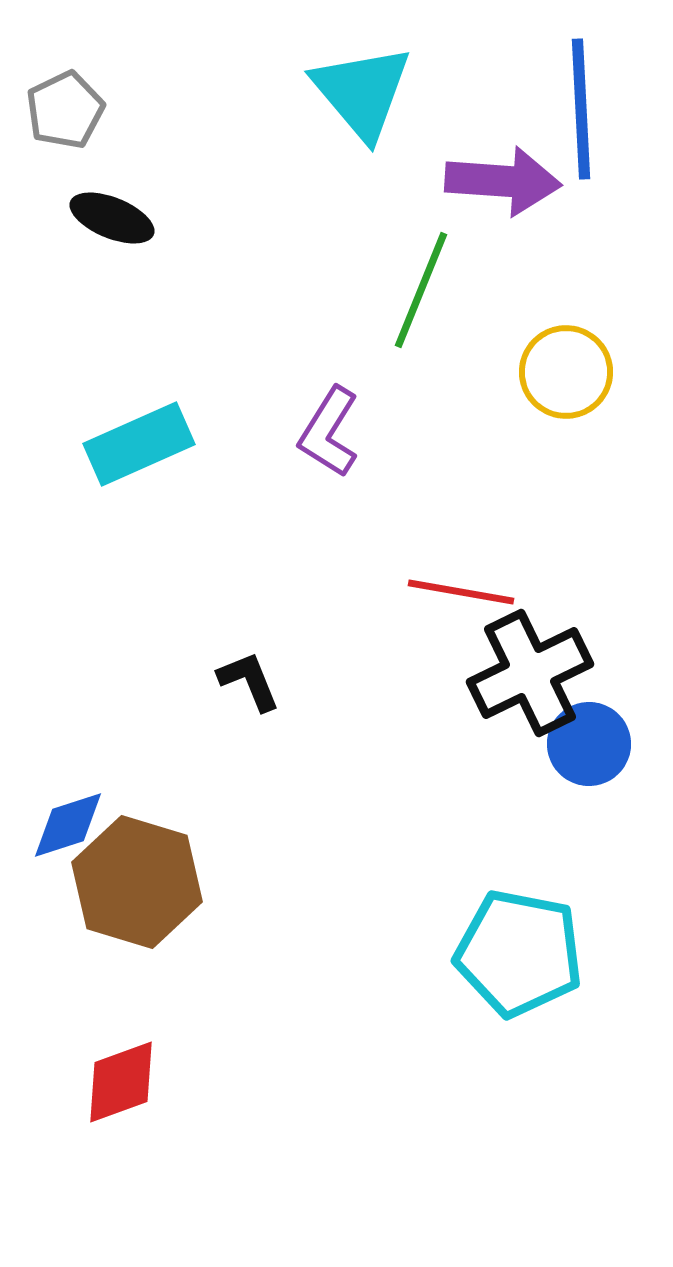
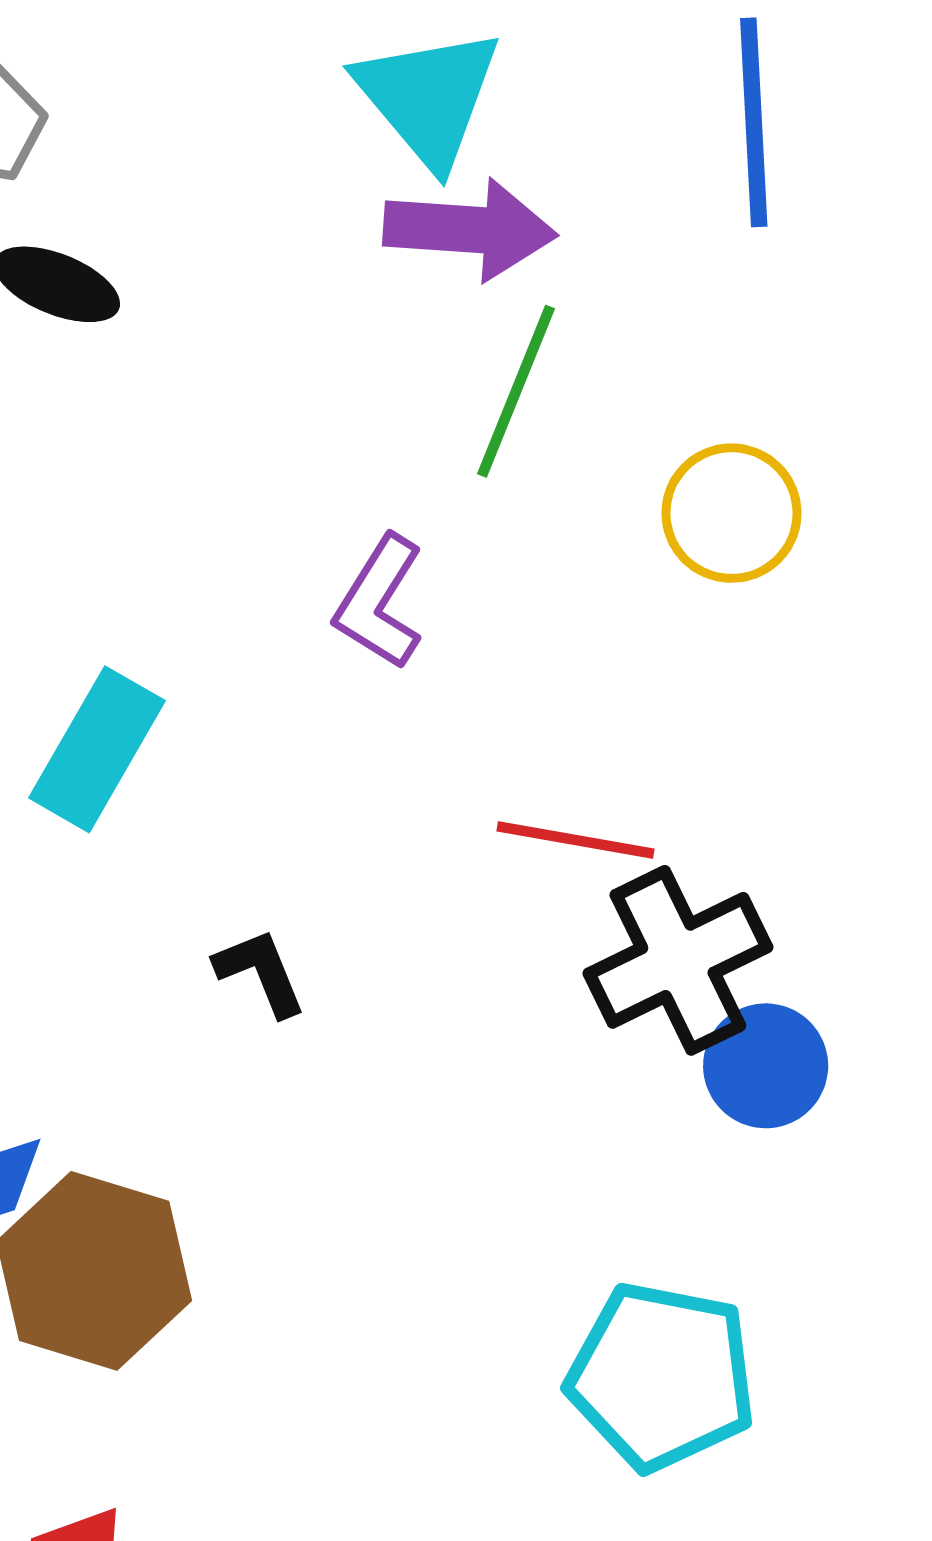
purple arrow: (503, 181) -> (470, 229), moved
cyan rectangle: (139, 444) -> (97, 749), moved, turned -36

